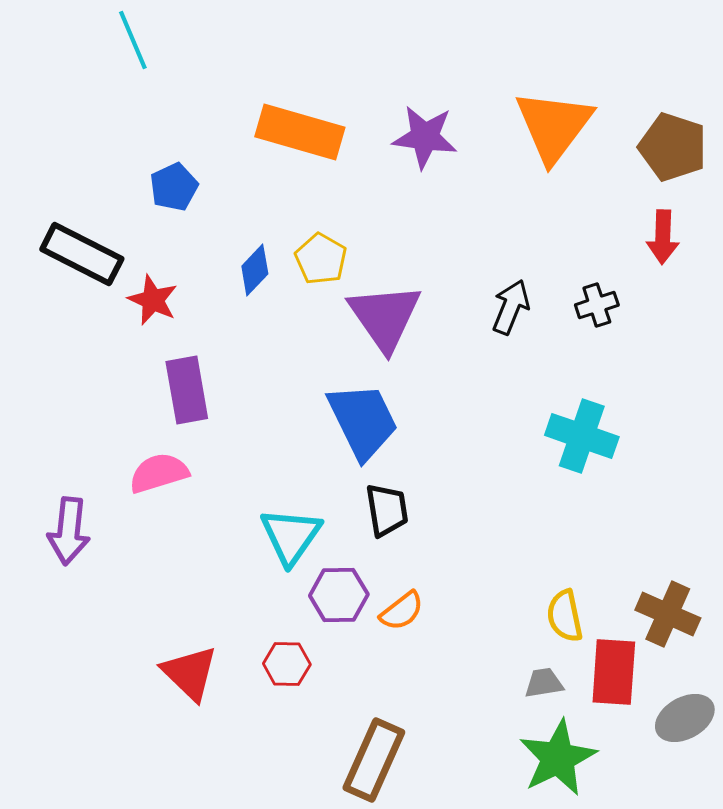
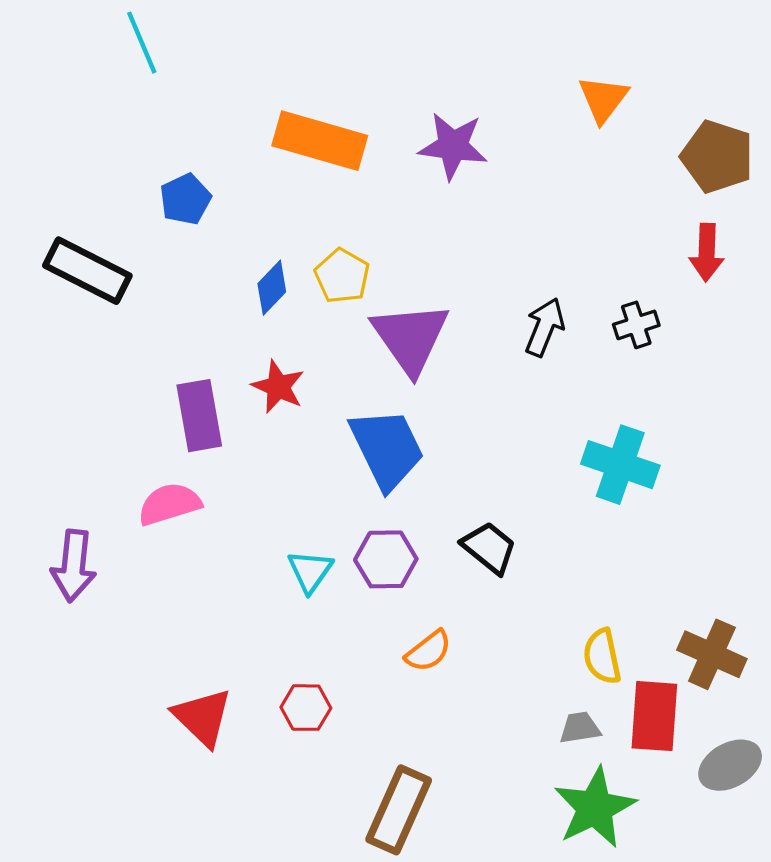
orange triangle: (554, 126) -> (603, 99), moved, size x0.6
red star: (153, 300) -> (278, 387), moved
black trapezoid: (387, 510) -> (489, 548), moved, turned -42
cyan triangle: (291, 536) -> (310, 571), size x0.7
purple hexagon: (339, 595) -> (386, 559), moved

